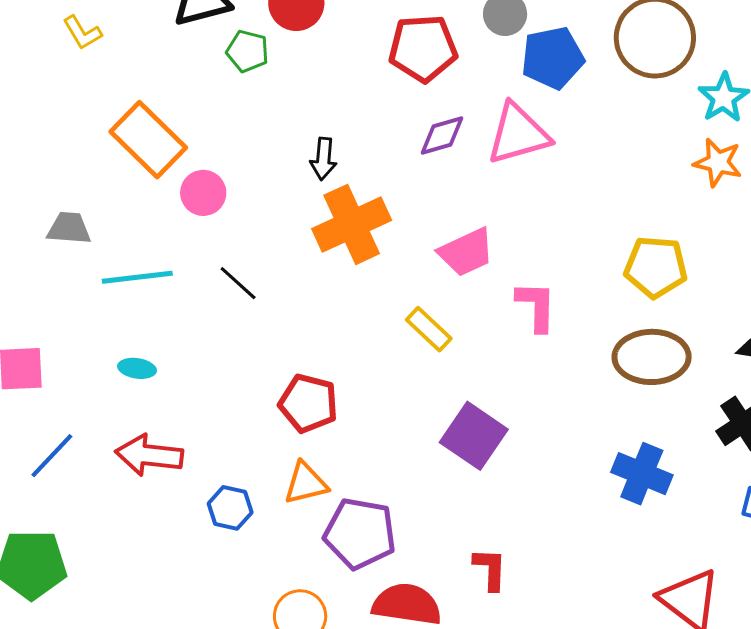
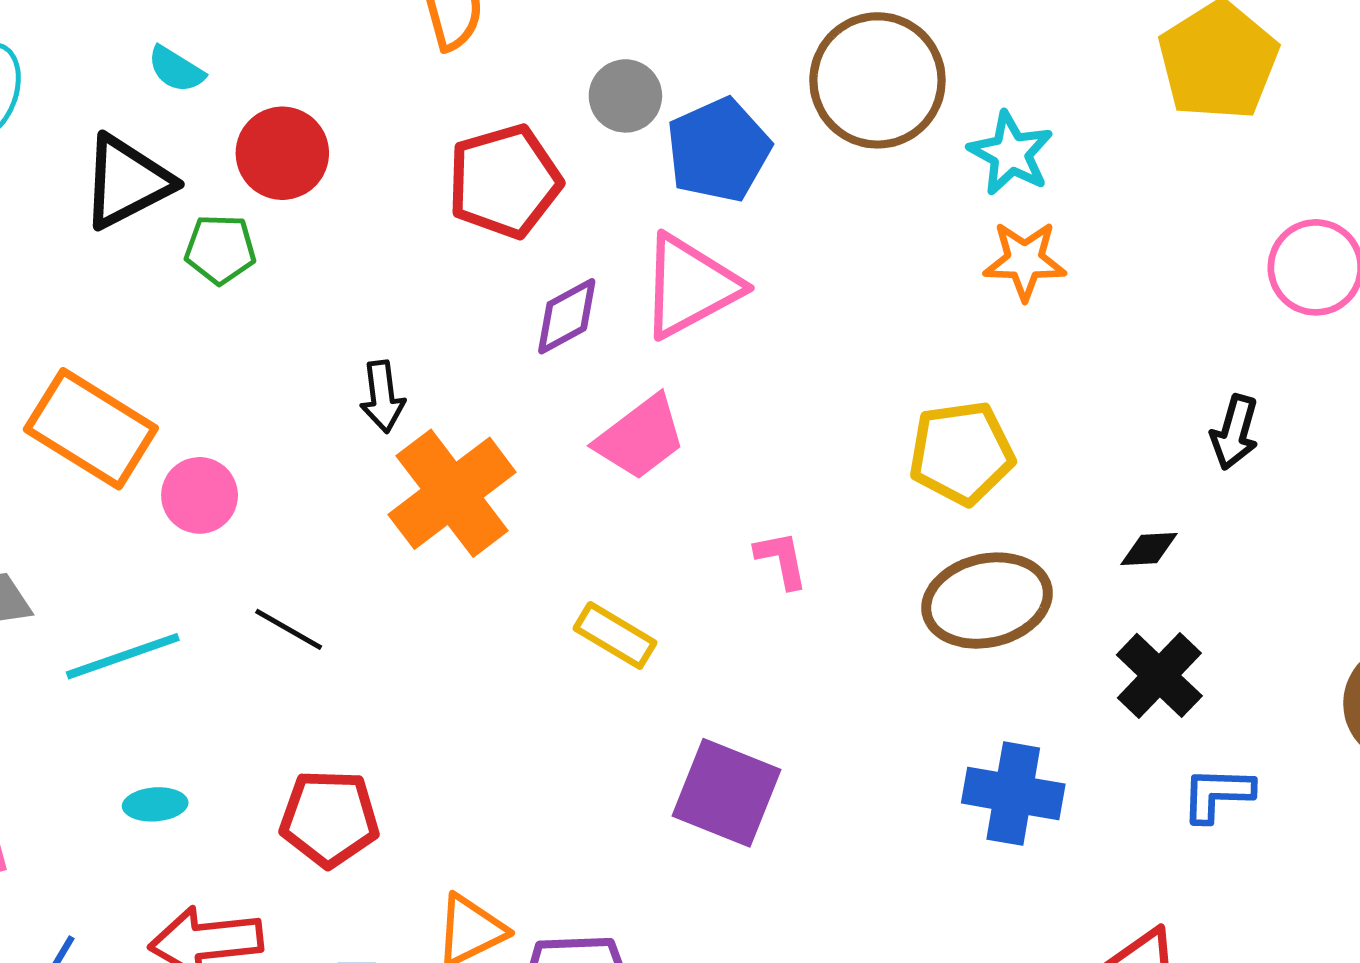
pink trapezoid: (466, 252) -> (640, 438), moved
pink L-shape: (536, 306) -> (781, 560), size x0.7
red pentagon: (308, 403) -> (329, 818), moved

